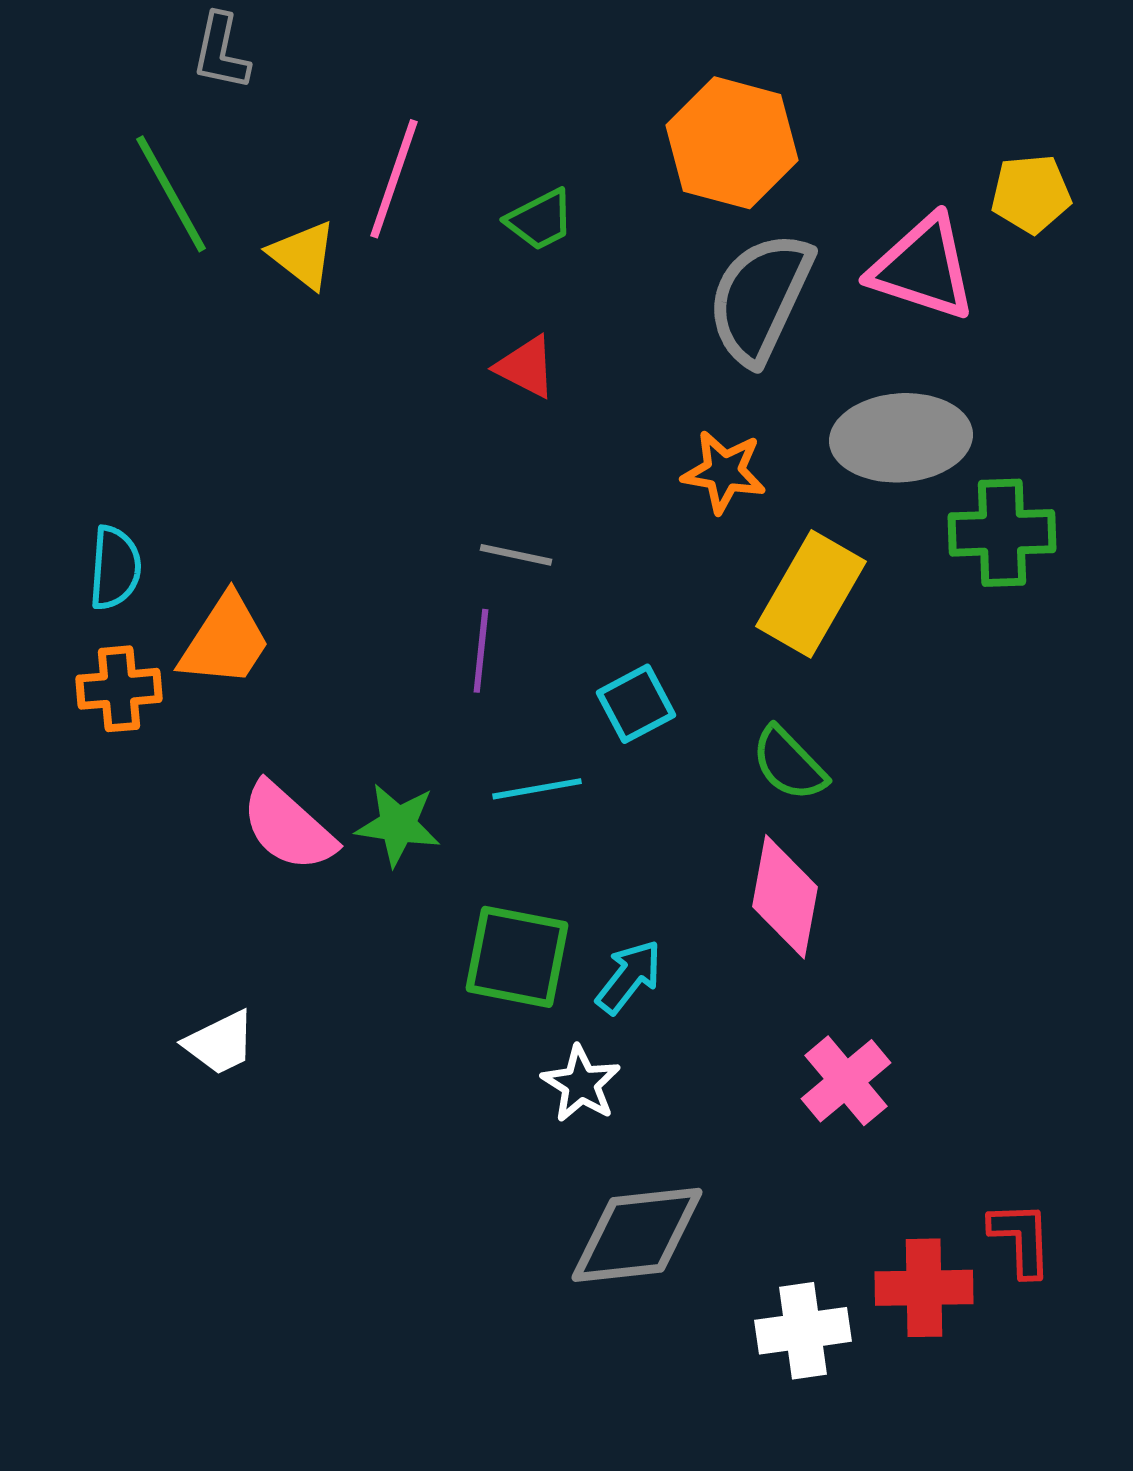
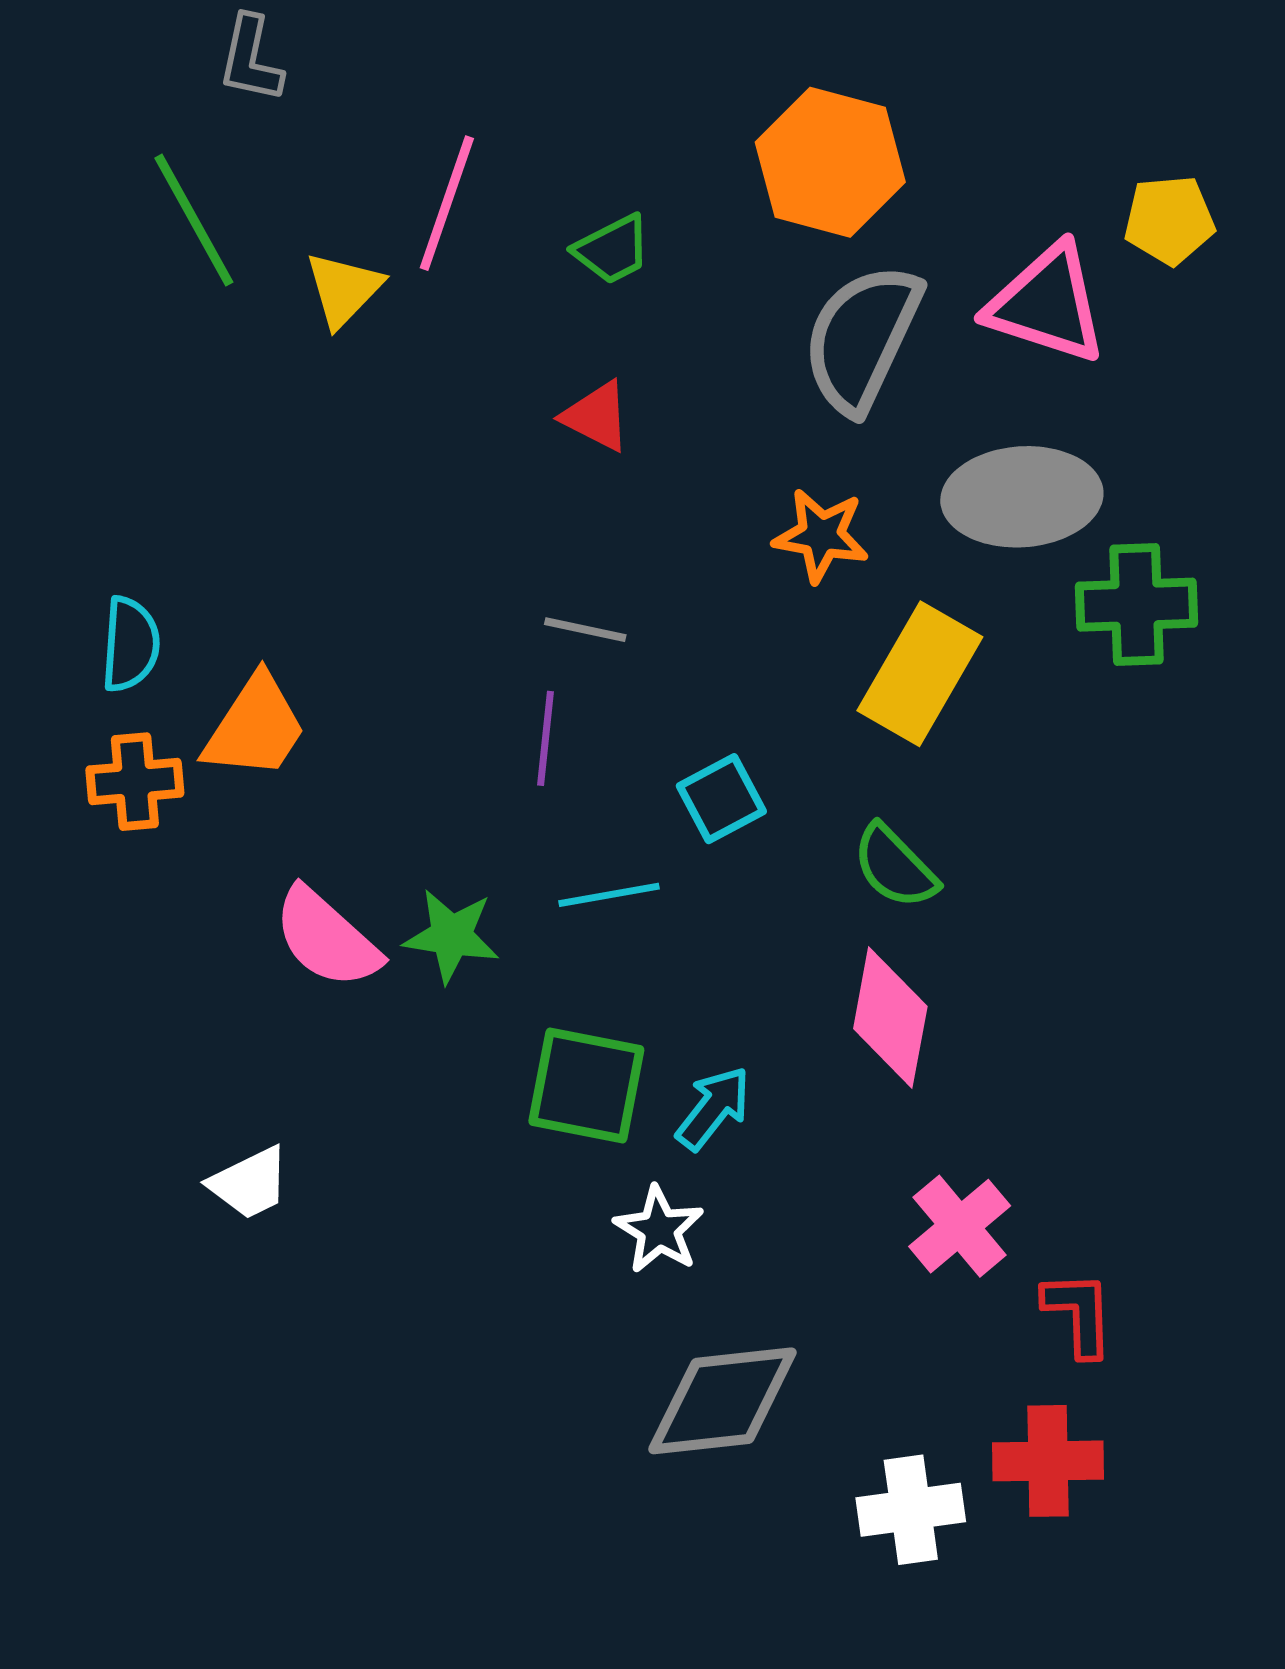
yellow triangle: (303, 255) -> (344, 289), turned 36
red L-shape: (1021, 1239) -> (1079, 1314), moved

